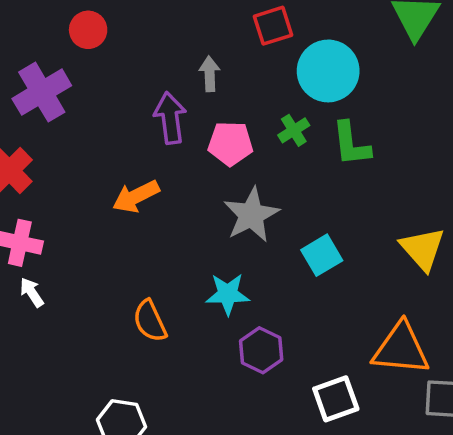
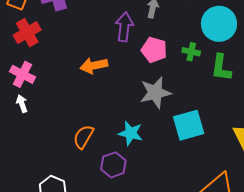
green cross: (294, 130) -> (191, 52), turned 30
cyan square: (322, 255) -> (189, 125), size x1.4
orange semicircle: (150, 321) -> (83, 137), turned 40
purple hexagon: (261, 350) -> (113, 165), moved

